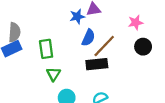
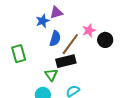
pink star: (136, 23) -> (89, 30), moved
green triangle: (54, 74) -> (51, 75), moved

